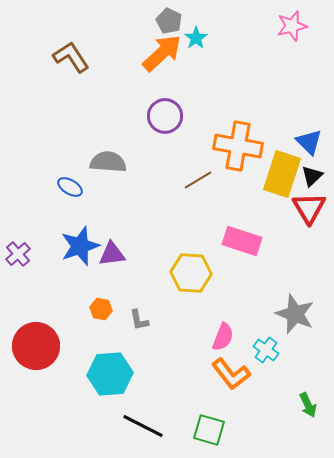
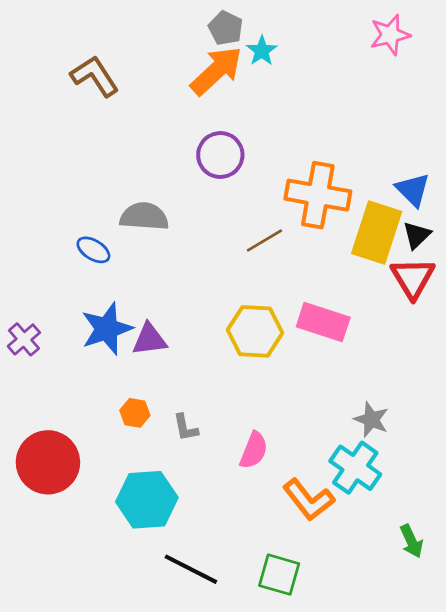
yellow hexagon: (191, 273) -> (255, 331), moved
gray star: (295, 314) -> (371, 420), moved, size x0.7
pink semicircle: (223, 337) -> (254, 450), moved
cyan cross: (266, 350) -> (355, 468), size x1.5

